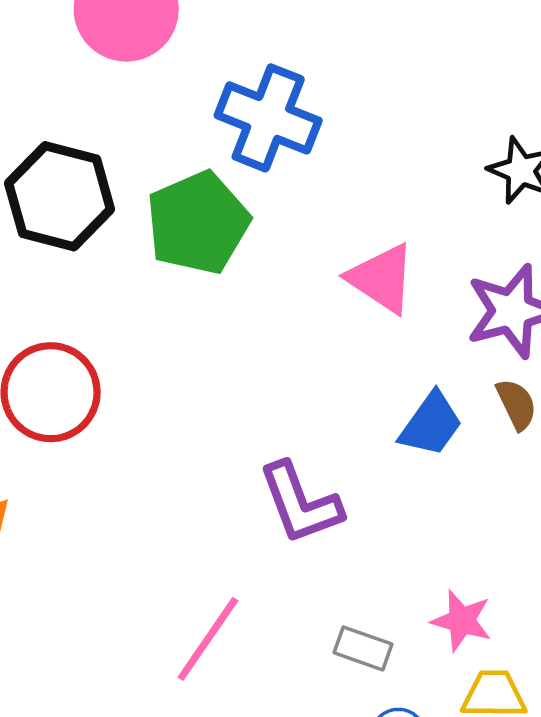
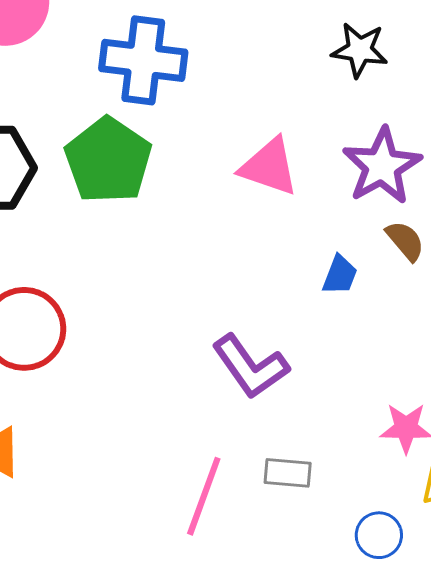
blue trapezoid: (431, 424) -> (340, 275), size x0.7
gray rectangle: (363, 648) -> (288, 473), moved

